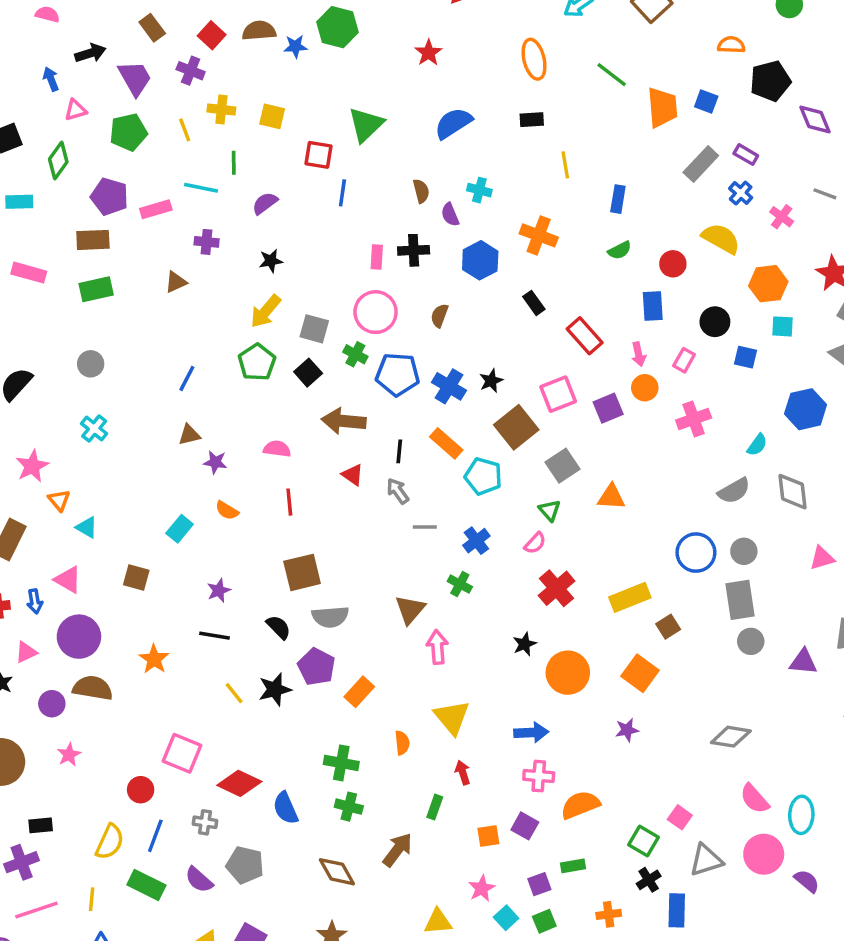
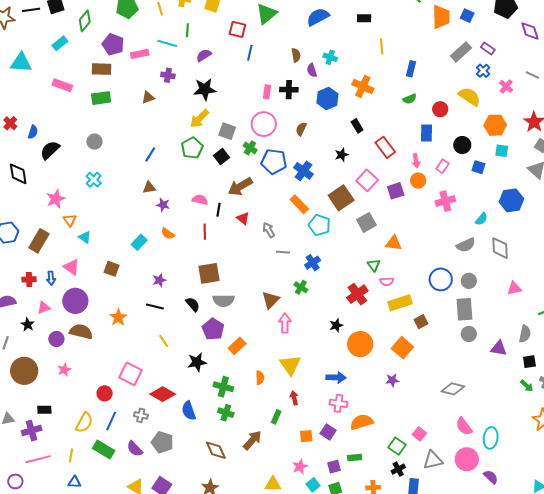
cyan rectangle: (19, 202) -> (60, 43), turned -42
black star: (271, 261) -> (205, 89), size x1.6
black star: (491, 381) -> (342, 155), moved
pink square: (558, 394) -> (367, 180), turned -30
brown arrow: (344, 421) -> (240, 186), turned -40
black line: (399, 451) -> (218, 210), moved
green triangle: (550, 510) -> (374, 265), moved
pink semicircle: (535, 543) -> (387, 281), moved, turned 40
black star: (275, 689) -> (197, 362), moved

